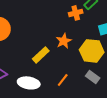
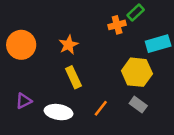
orange star: (64, 41) -> (68, 45), moved
yellow rectangle: (41, 55) -> (73, 77), turned -72

